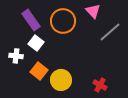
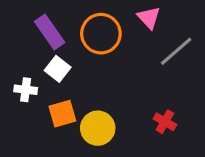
orange square: (39, 71) -> (62, 114), turned 36
red cross: (100, 85) -> (165, 122), moved

